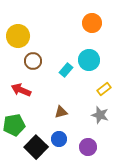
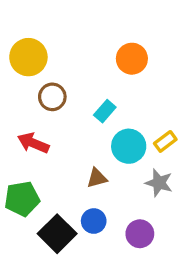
orange circle: (92, 23) -> (132, 59), moved
cyan circle: (89, 60) -> (129, 146), moved

